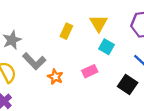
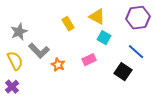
yellow triangle: (99, 23) -> (97, 17), turned -30
yellow rectangle: (66, 31) -> (68, 24), turned -56

